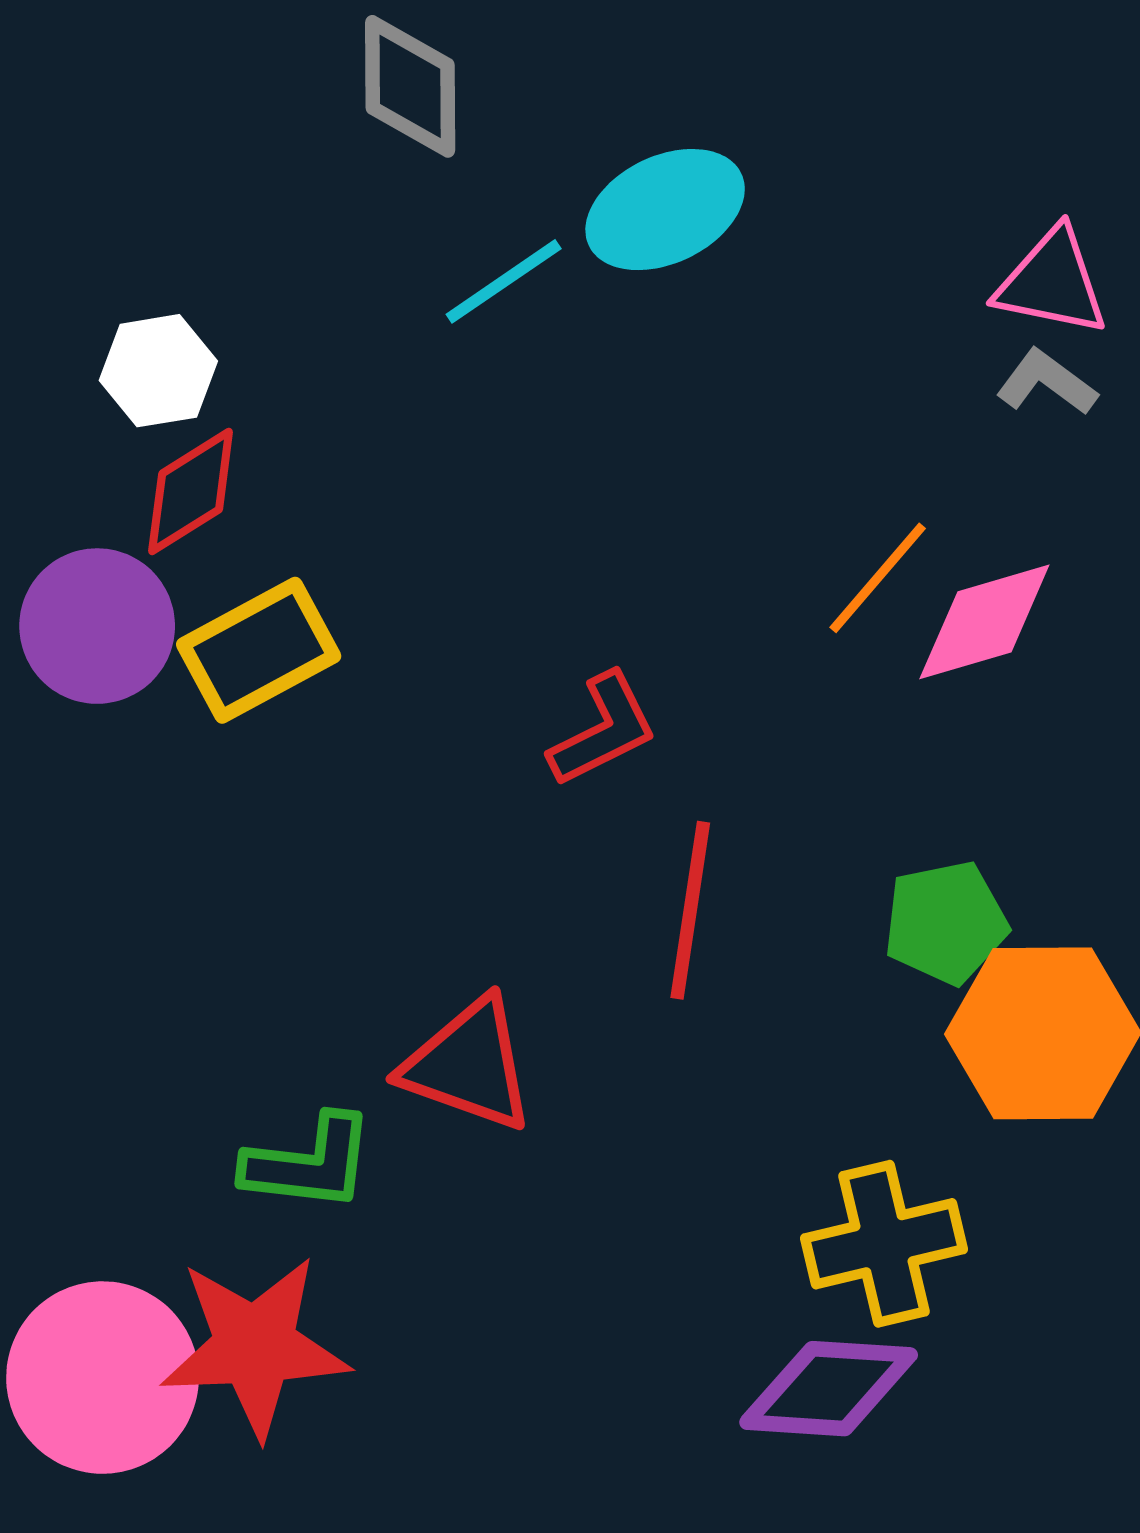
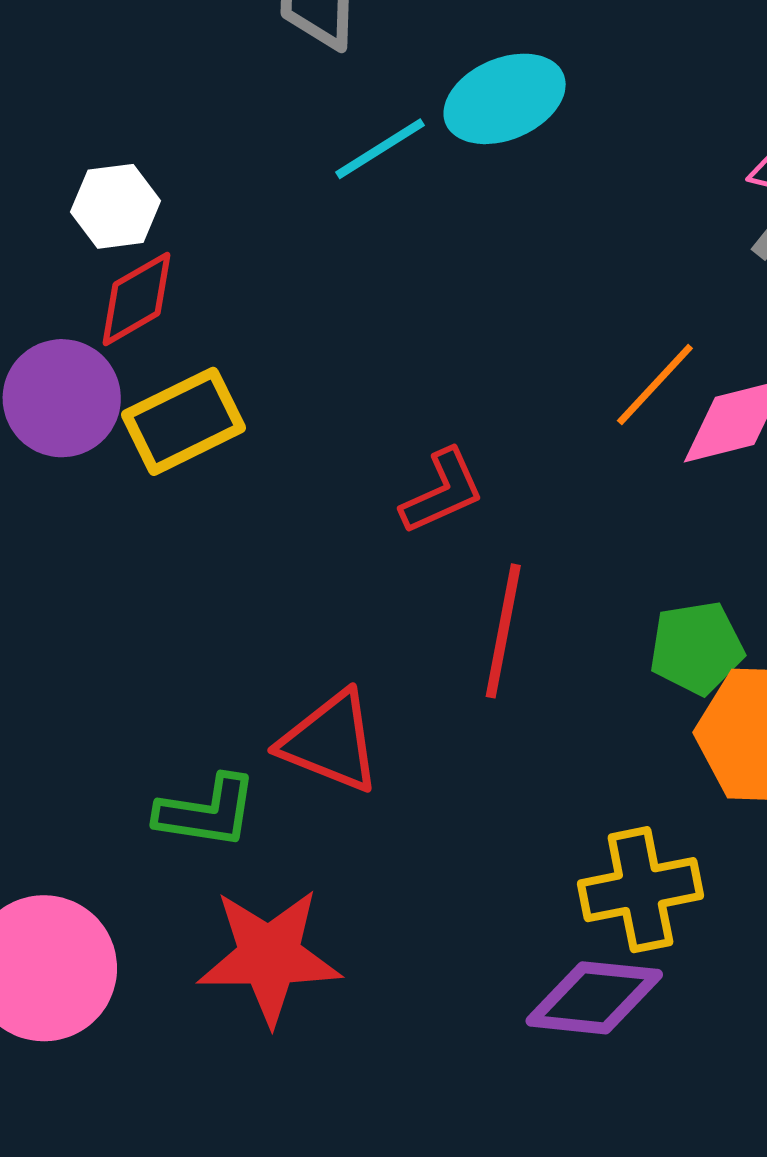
red star: (255, 1346) -> (269, 956), moved

